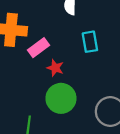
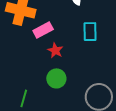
green circle: (61, 98) -> (56, 78), size x0.7

